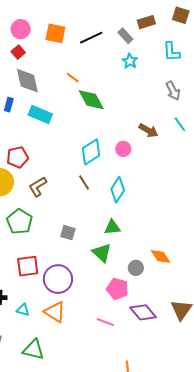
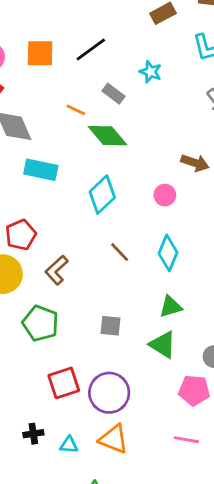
gray rectangle: (125, 36) -> (113, 94), moved
cyan diamond: (91, 152) -> (102, 195), moved

